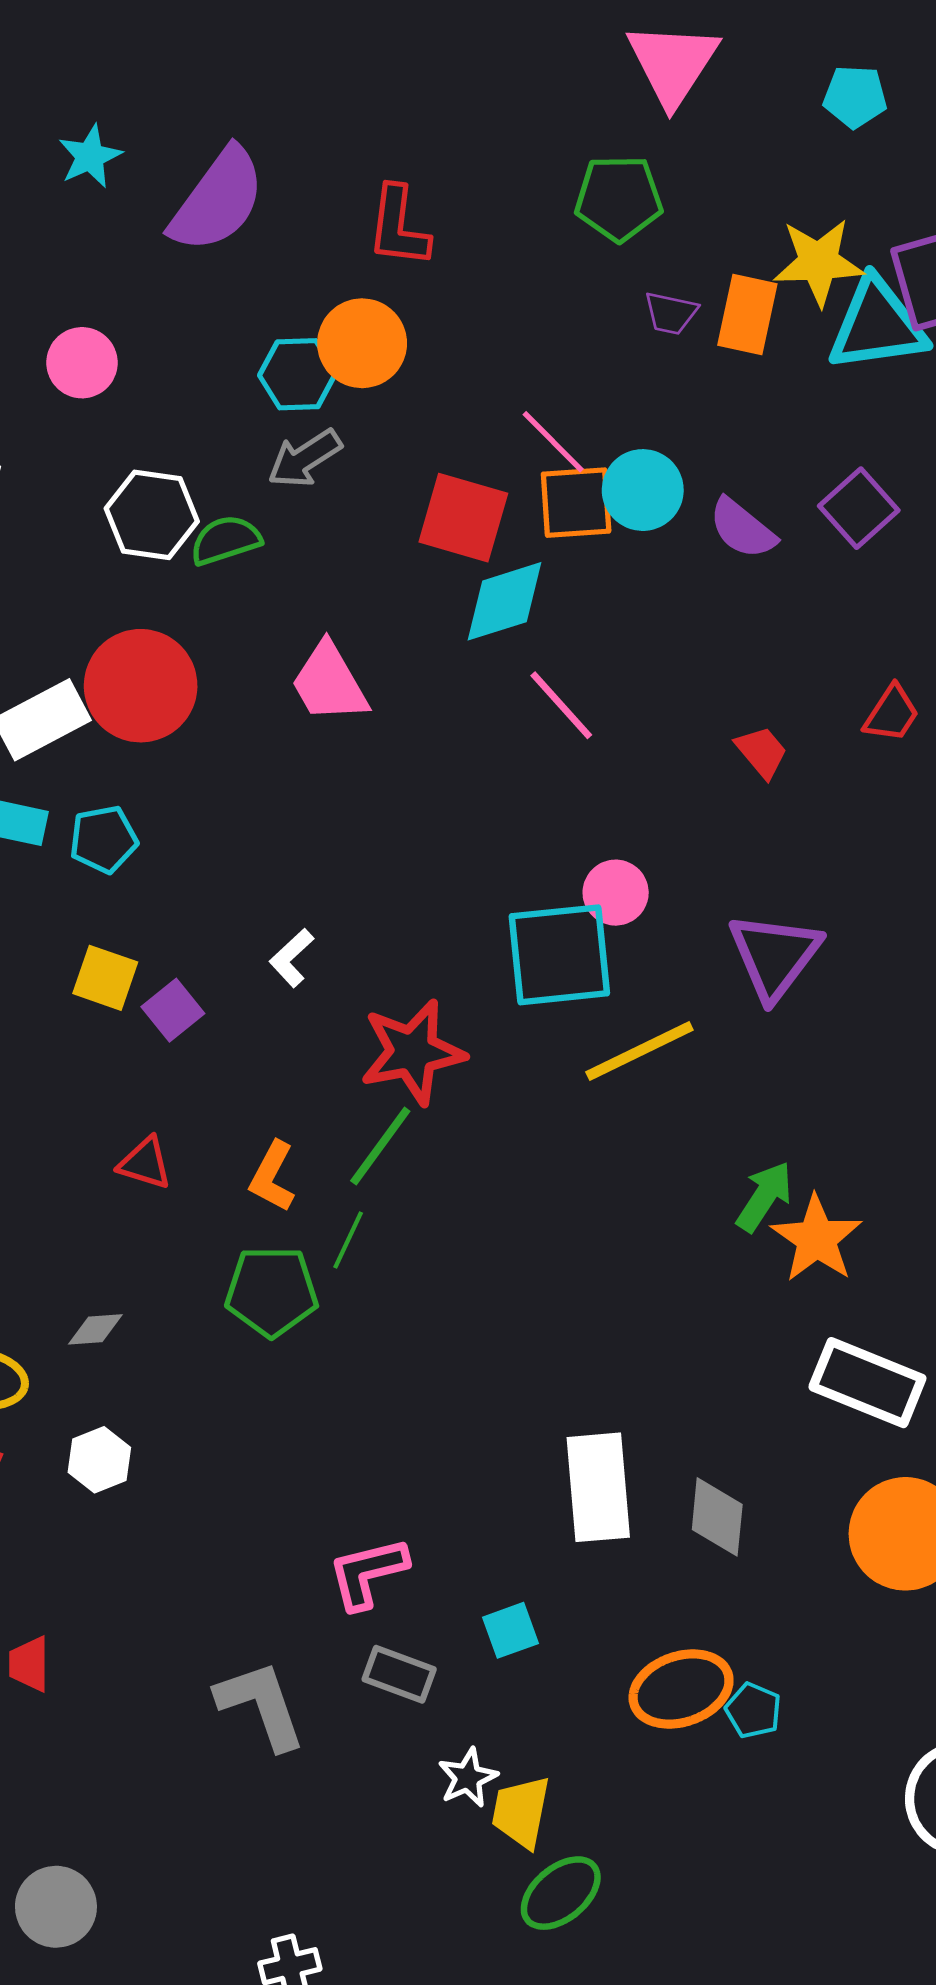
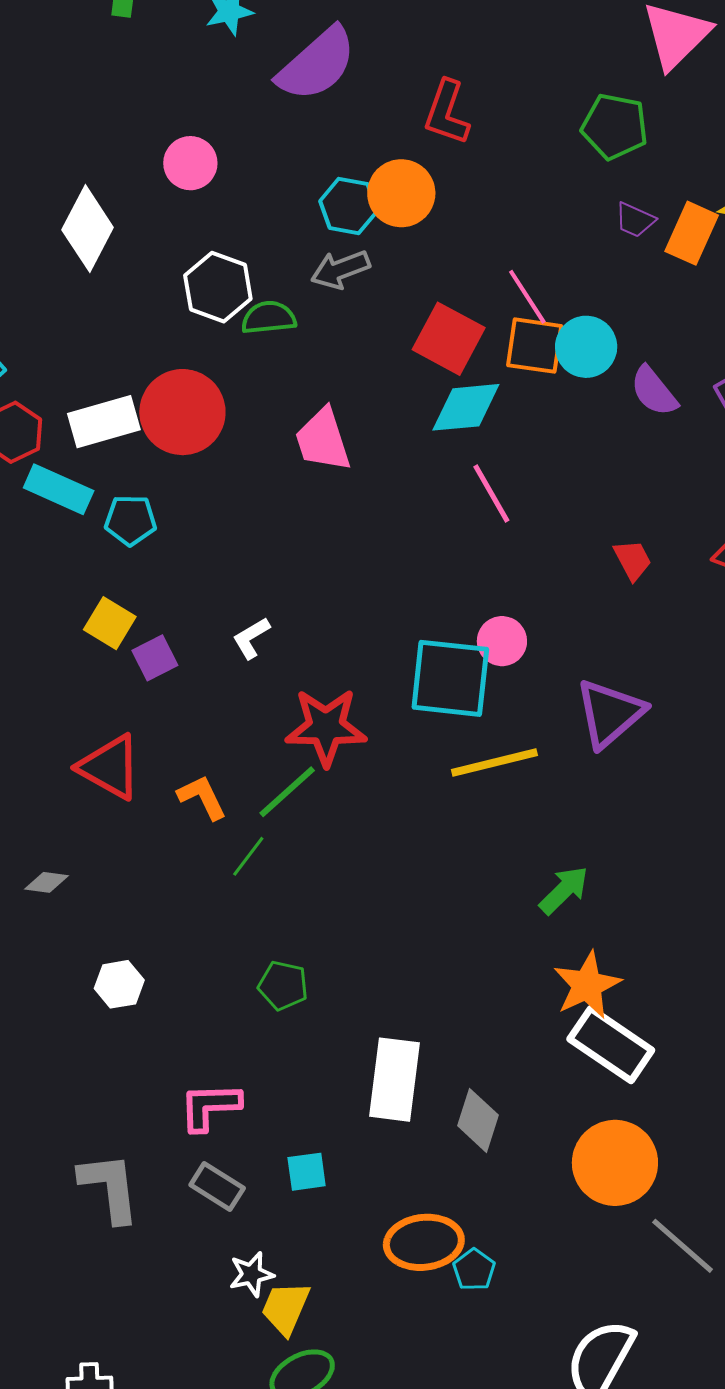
red triangle: (145, 1163) -> (110, 767), size x1.6
orange L-shape: (272, 1177) -> (202, 797), turned 114
orange star: (817, 1239) -> (587, 985), moved
green pentagon: (272, 1291) -> (283, 986), moved, size x0.7
white hexagon: (99, 1460) -> (119, 984), moved

